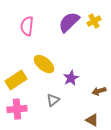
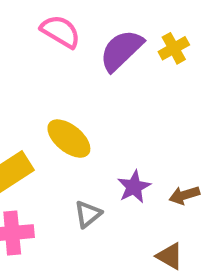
pink semicircle: (27, 26) -> (60, 31), moved, turned 114
purple star: (71, 78) -> (134, 187), moved

